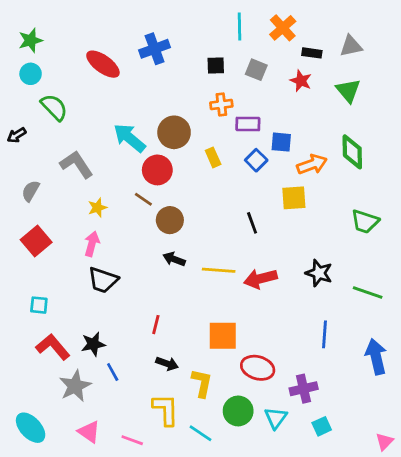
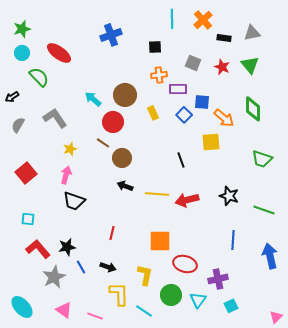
red ellipse: (103, 64) -> (59, 53), moved
gray square: (256, 70) -> (193, 63), moved
red star: (301, 81) -> (222, 67), moved
cyan arrow: (129, 138) -> (93, 99), size x0.7
orange arrow: (312, 164) -> (224, 118), turned 60
gray semicircle: (31, 191) -> (18, 125), moved
black arrow: (167, 364) -> (108, 267), moved

